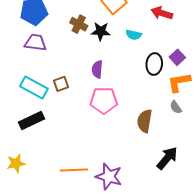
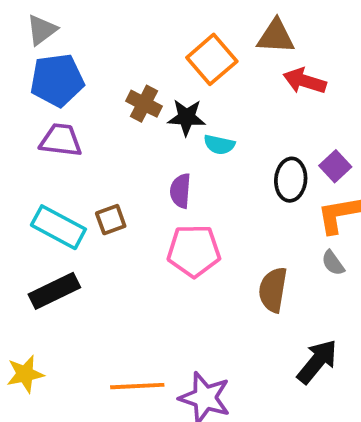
cyan semicircle: (134, 35) -> (219, 145), moved

